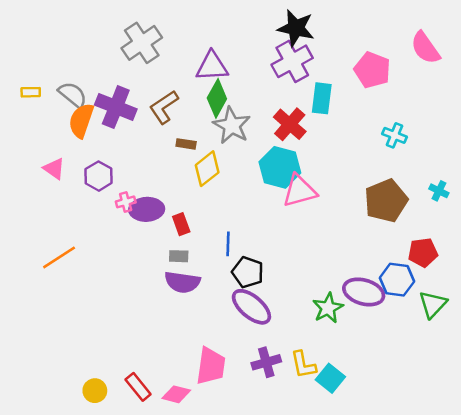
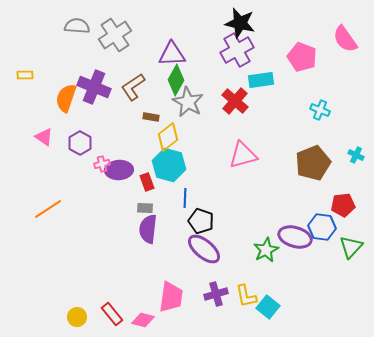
gray semicircle: (73, 95) -> (77, 26), moved, turned -35
cyan rectangle: (322, 98) -> (261, 80), turned 75
cyan hexagon: (280, 167) -> (169, 165), moved
purple semicircle: (182, 282) -> (148, 229), turned 88

